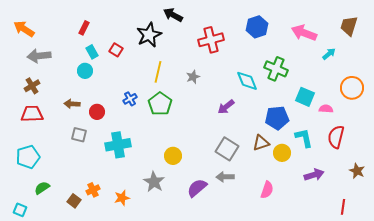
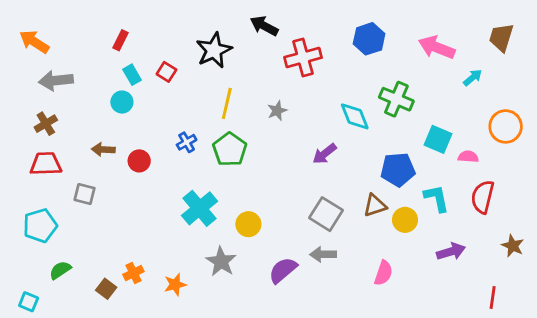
black arrow: (173, 15) -> (264, 26), moved
gray square: (79, 135) -> (85, 194), moved
cyan cross: (118, 145) -> (200, 208), moved, turned -30

